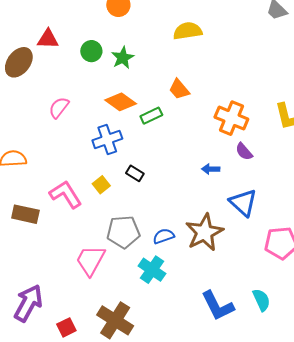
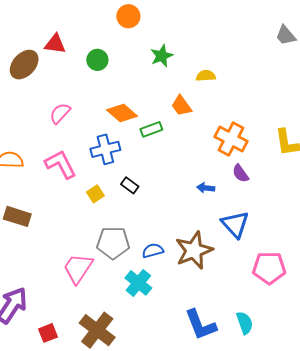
yellow semicircle: (188, 31) -> (206, 76), moved, size x0.7
green star: (123, 58) -> (162, 56), moved
pink L-shape: (66, 194) -> (61, 164), moved

